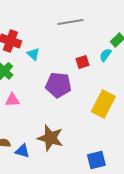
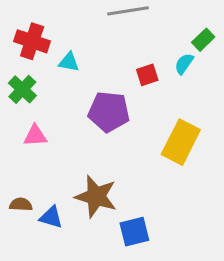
cyan triangle: (33, 54) -> (69, 62), turned -32
blue square: (96, 160) -> (134, 232), moved

